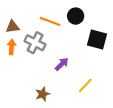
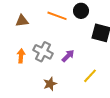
gray cross: (35, 43) -> (43, 52), moved
orange arrow: (12, 47) -> (21, 56), moved

